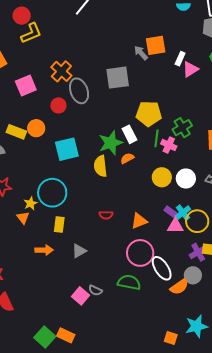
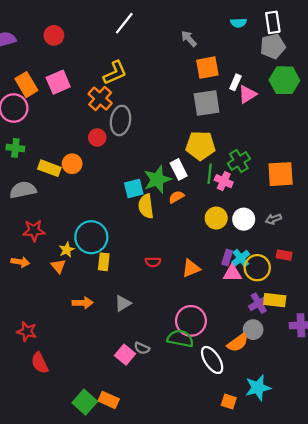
yellow L-shape: (31, 33) -> (115, 73), moved
gray arrow: (141, 53) -> (189, 39), moved
gray square: (118, 78) -> (207, 103), moved
pink square: (26, 85) -> (58, 82), moved
gray ellipse: (79, 91) -> (120, 120), turned 30
cyan square: (67, 149) -> (134, 188), moved, size x0.7
purple rectangle: (171, 212) -> (227, 258), turned 72
yellow rectangle: (59, 225) -> (104, 262), moved
pink circle: (140, 253) -> (191, 321), moved
white ellipse: (162, 268) -> (212, 360), moved

